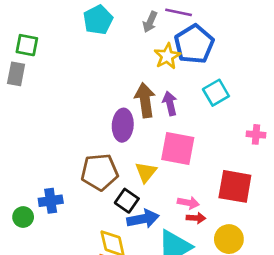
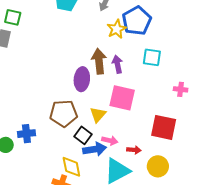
cyan square: (216, 93) -> (152, 57), turned 36
pink arrow: (188, 203) -> (110, 140), moved

